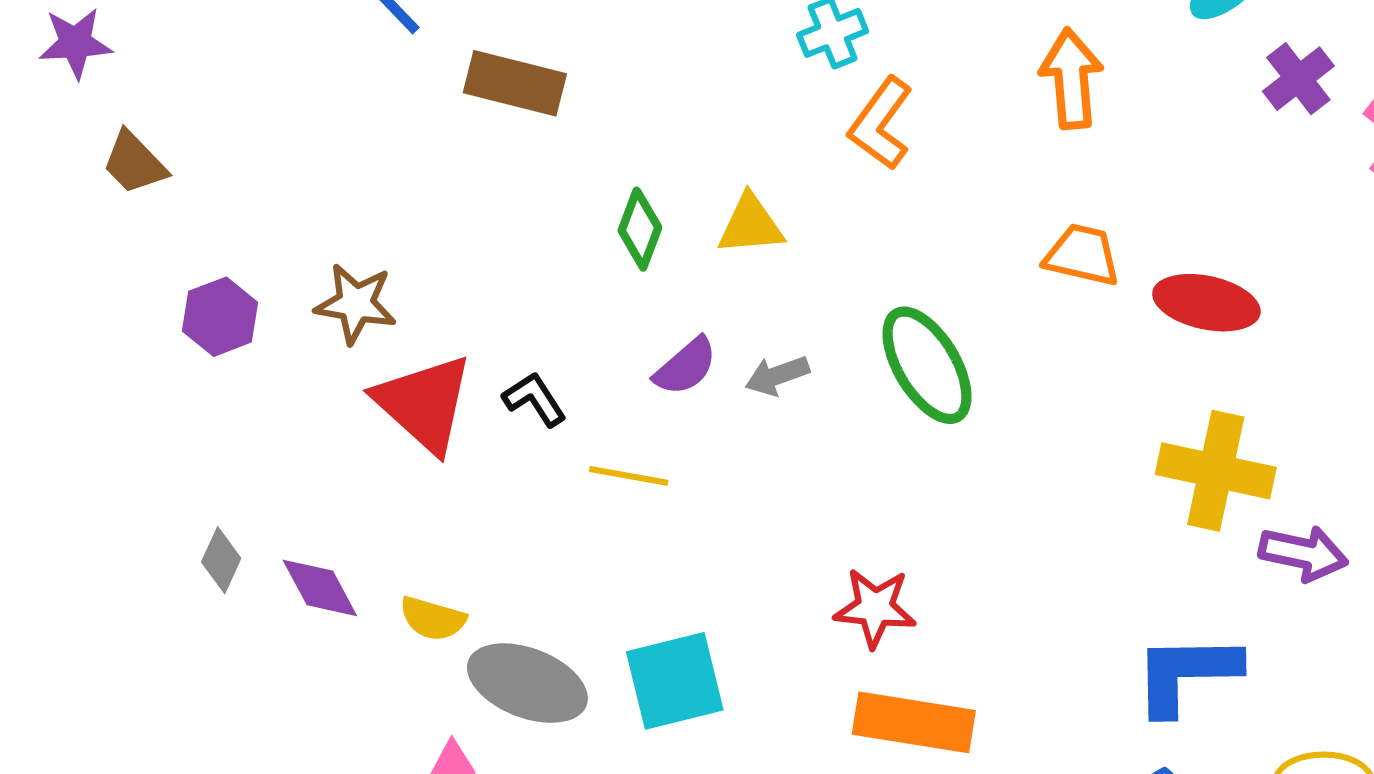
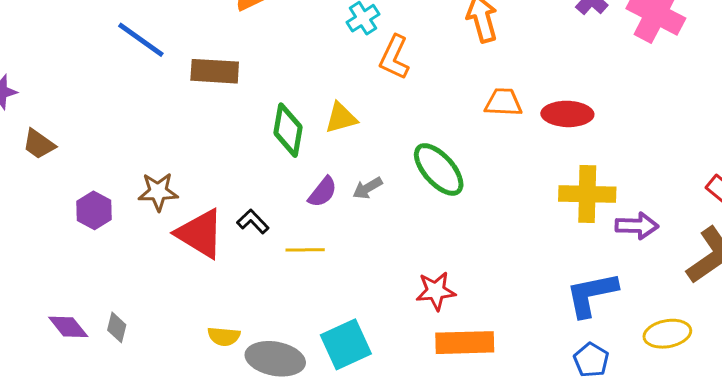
green diamond: (640, 229) -> (288, 130), size x1.4
purple diamond: (320, 588) -> (68, 327), moved

